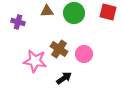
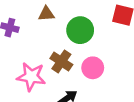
green circle: (74, 13) -> (80, 30), moved

